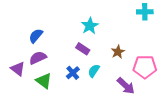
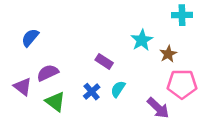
cyan star: (90, 26) -> (142, 40), moved
blue semicircle: (36, 36) -> (30, 38), moved
brown star: (118, 52) -> (168, 54), moved

